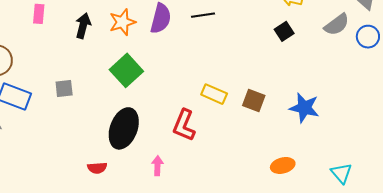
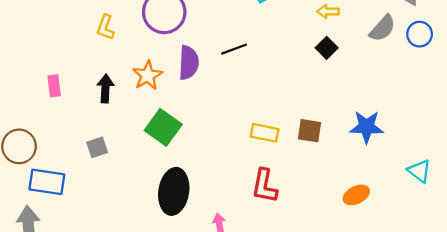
gray square: (64, 89) -> (97, 147), moved
red L-shape: (184, 125) -> (264, 186), moved
cyan triangle: (341, 173) -> (419, 171), moved

